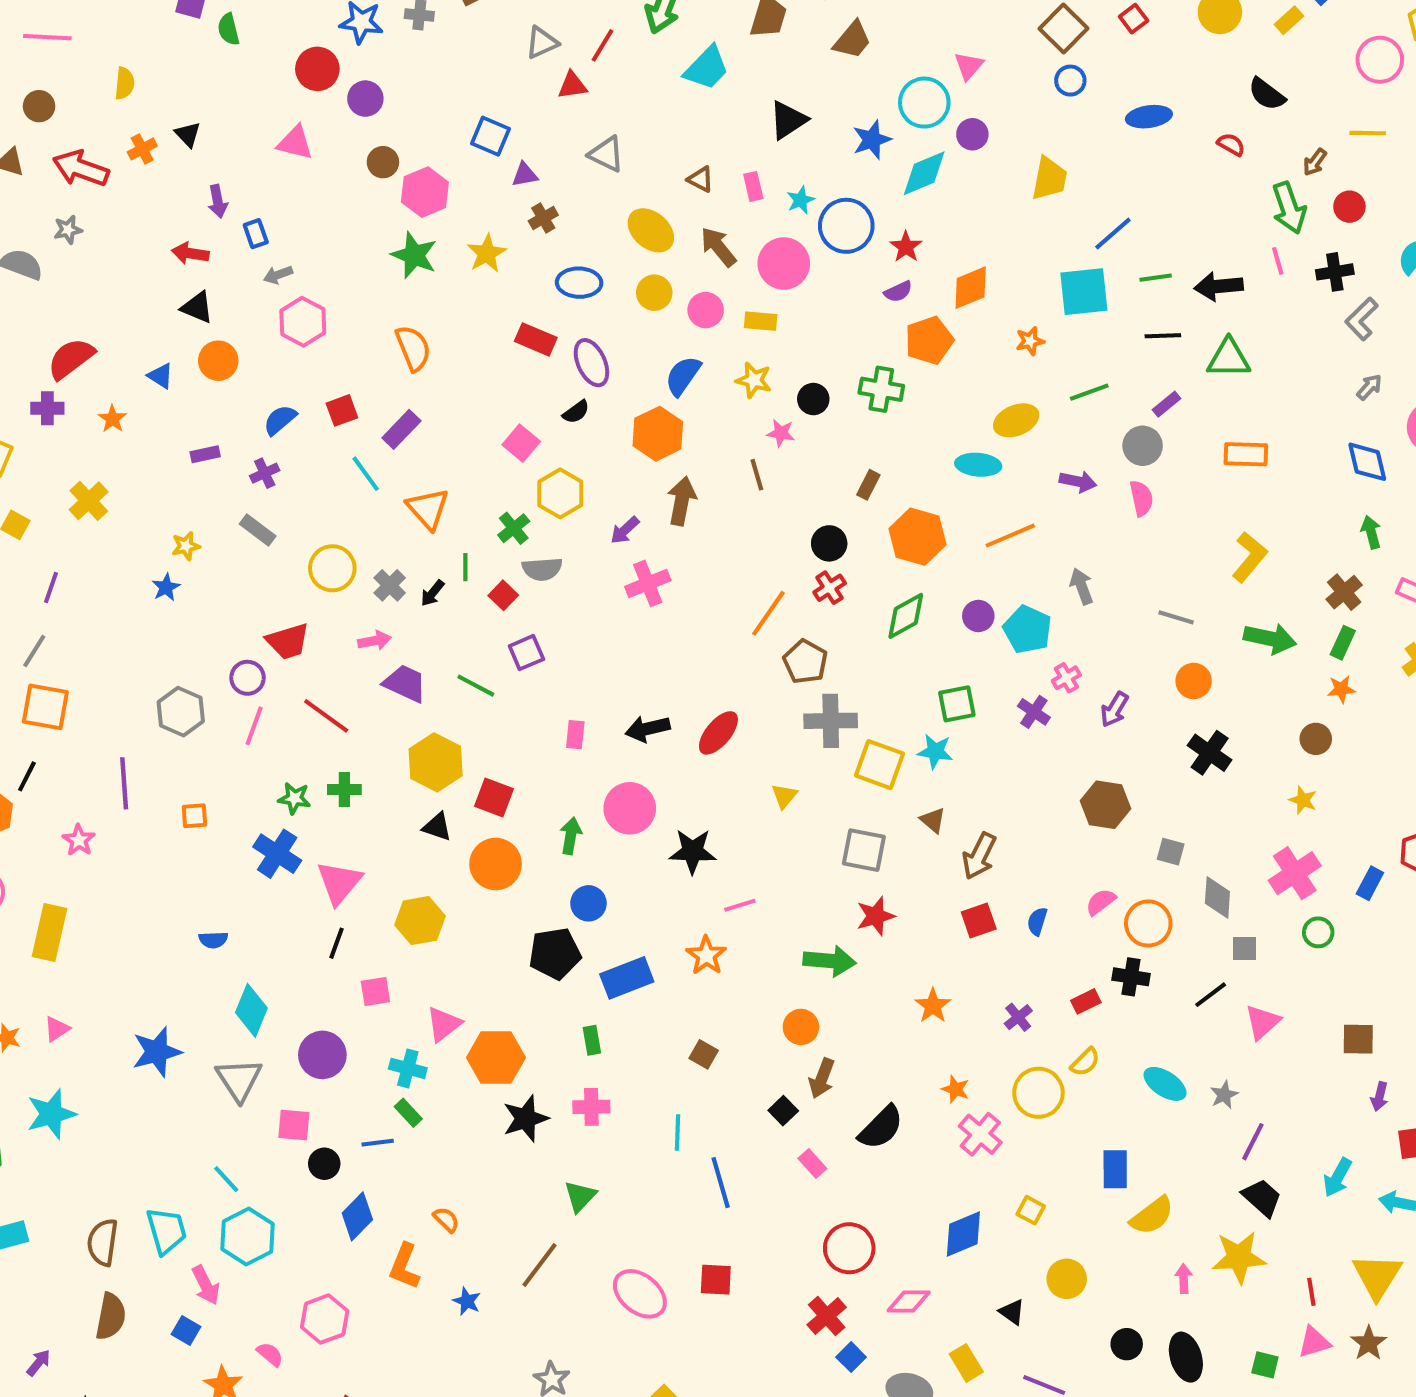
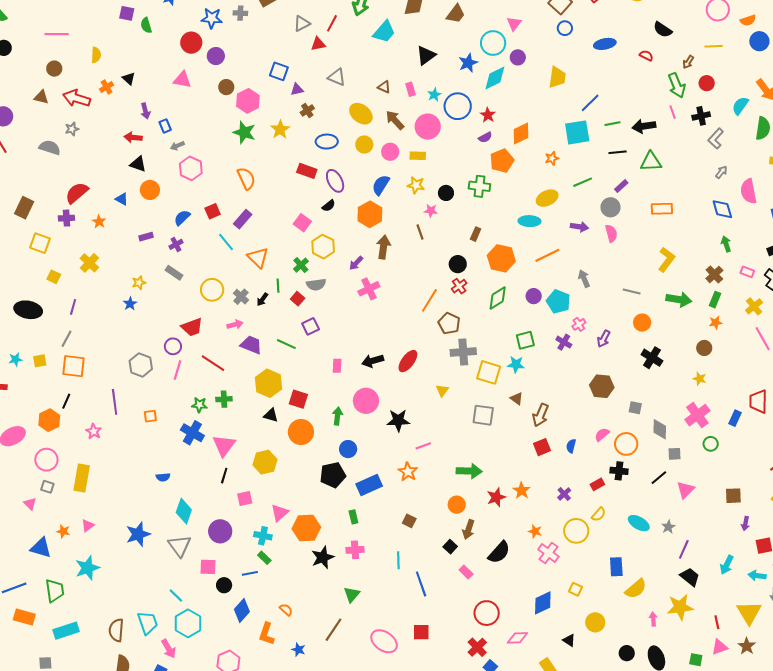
red star: (876, 916) -> (496, 497), moved

